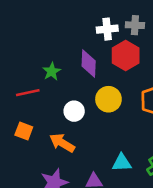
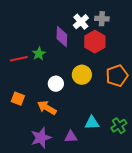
white cross: (107, 29) -> (81, 22), turned -35
purple diamond: (89, 63) -> (62, 37), moved
red line: (28, 93) -> (19, 59), moved

